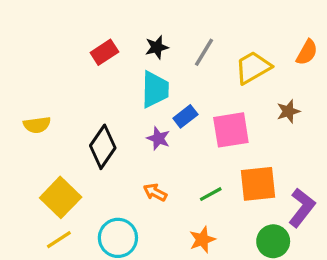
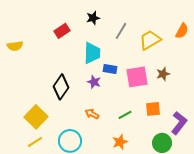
black star: (157, 47) -> (93, 18), moved
brown star: (288, 111) -> (163, 74), moved
blue rectangle: (185, 116) -> (110, 69), turned 48
yellow semicircle: (37, 125) -> (15, 46), moved
orange square: (258, 184) -> (153, 109), size x0.7

